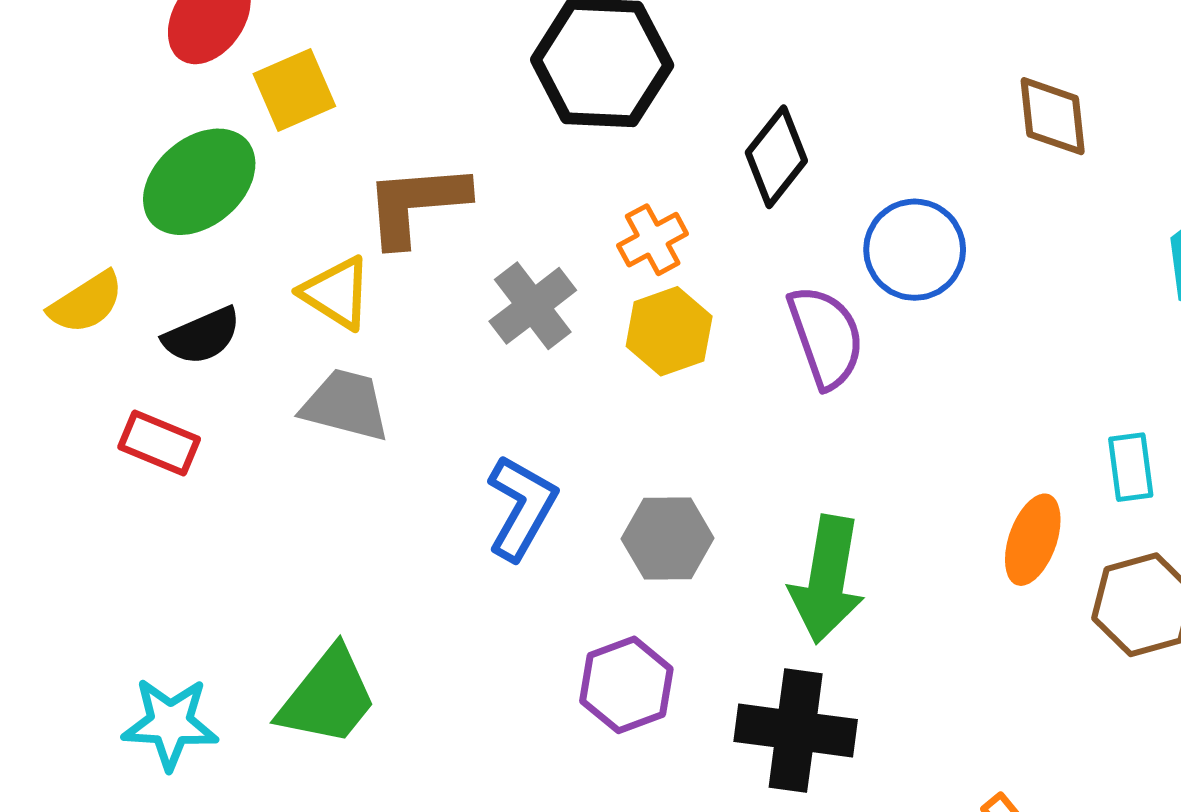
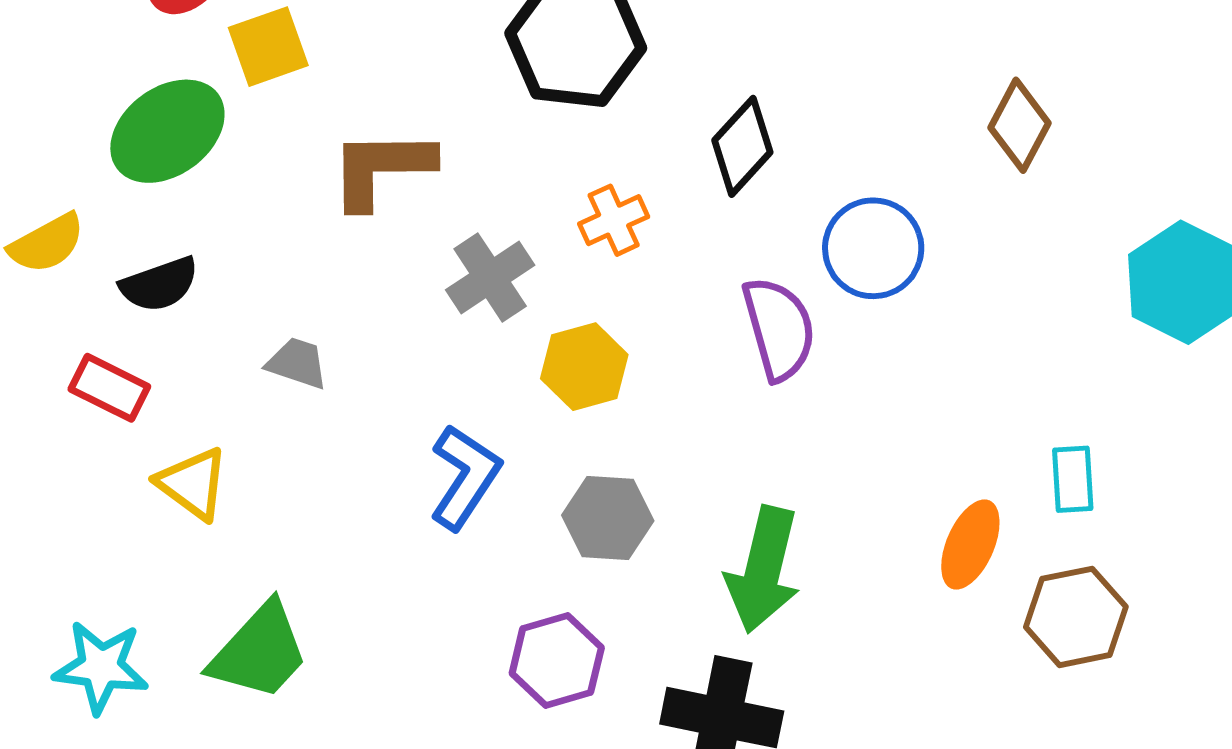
brown diamond: (1053, 116) -> (1020, 125), turned 30
yellow triangle: (336, 293) -> (193, 483), moved
yellow hexagon: (669, 331) -> (584, 367), moved
gray trapezoid: (346, 405) -> (297, 363), size x0.7

